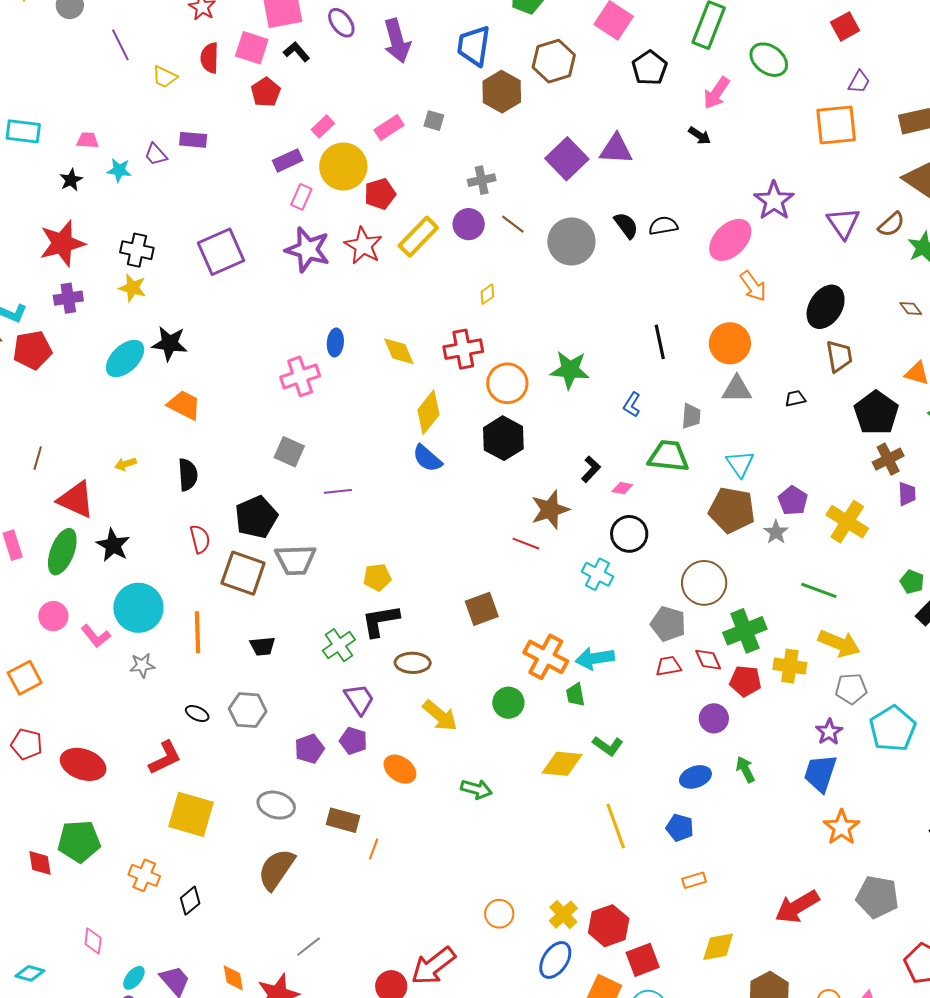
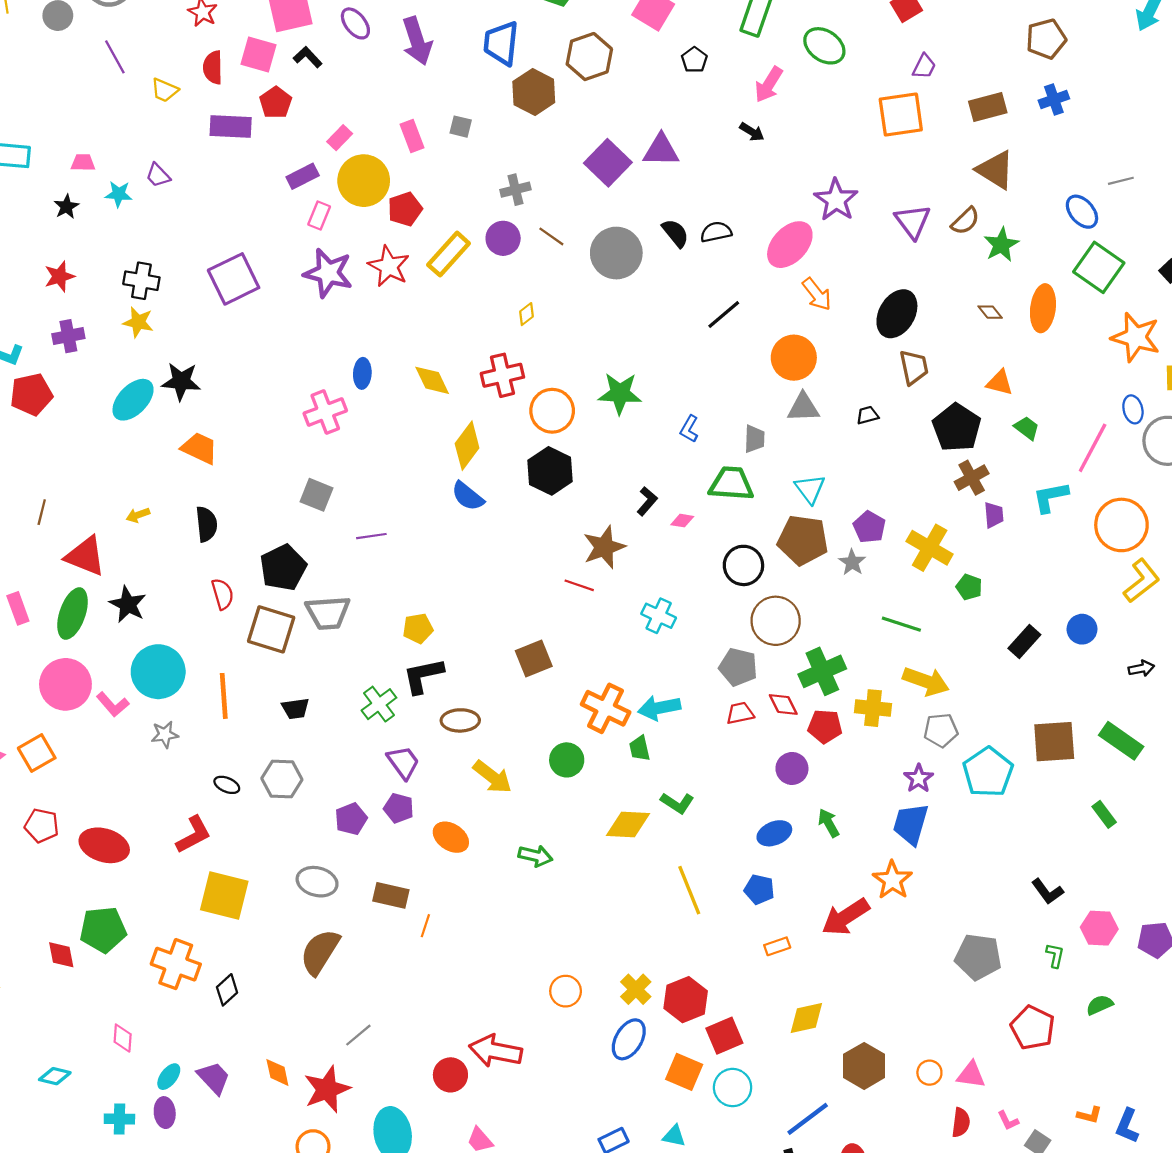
black pentagon: (650, 68) -> (694, 60), size x0.7
pink rectangle: (389, 127) -> (412, 136), turned -76
purple rectangle: (193, 140) -> (231, 127), moved, size x1.4
red star: (62, 243) -> (59, 276), size x0.6
black line: (660, 342) -> (724, 315), moved, turned 64
black circle: (629, 534) -> (743, 565), moved
green pentagon: (912, 582) -> (969, 587), moved
pink circle: (53, 616) -> (65, 684), size x1.6
orange star: (841, 827) -> (892, 880), moved
orange cross: (144, 875) -> (176, 964), size x1.4
red arrow: (797, 907) -> (846, 917), moved
red arrow: (433, 966) -> (496, 1051), turned 51

